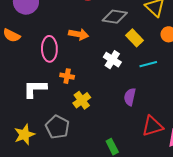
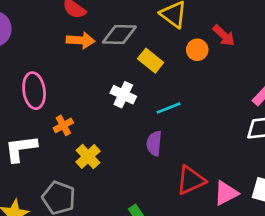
orange arrow: (79, 34) -> (81, 40), moved
cyan line: (148, 64) -> (169, 108), moved
orange cross: (67, 76) -> (63, 125), turned -32

